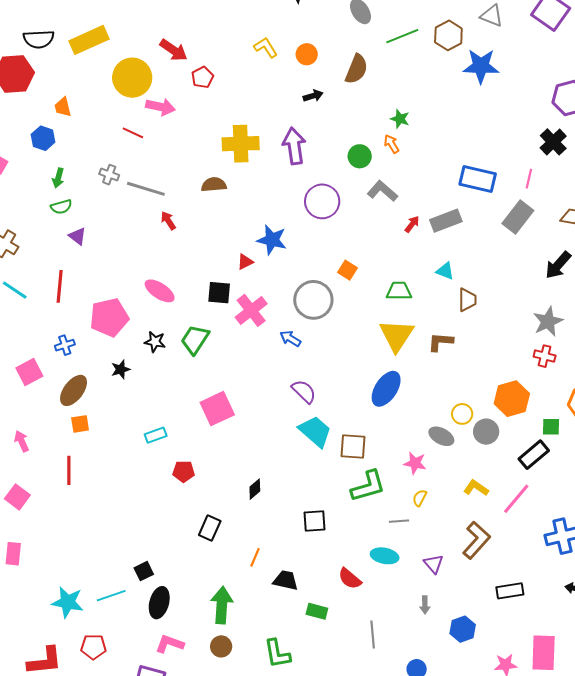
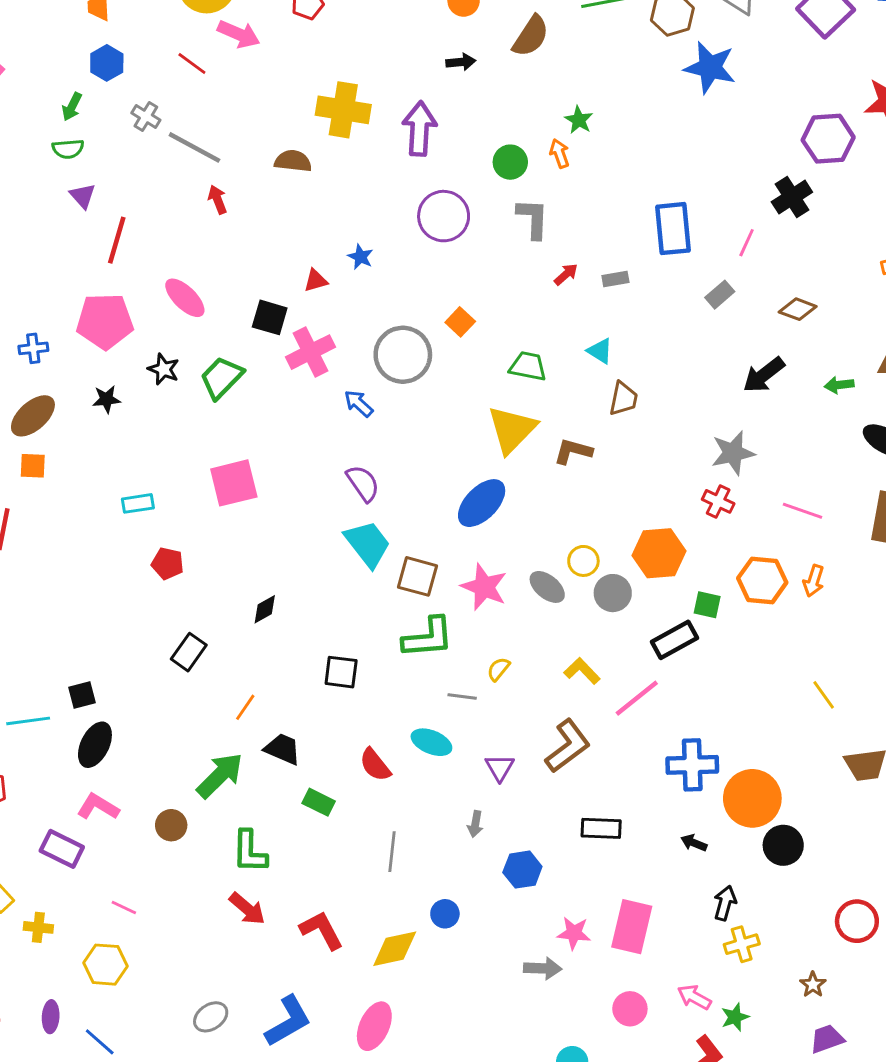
blue hexagon: (43, 138) -> (107, 63), moved
blue rectangle: (478, 179) -> (673, 229), turned 60
gray L-shape: (382, 191) -> (533, 218), turned 40
gray rectangle: (518, 217) -> (720, 295), size x0.6
gray rectangle: (446, 221) -> (615, 279), size x0.6
blue star: (272, 240) -> (360, 257), size x0.6
red line: (60, 286) -> (117, 240), moved
pink star: (415, 463) -> (484, 587), moved, size x1.4
green arrow: (222, 605) -> (220, 775), moved, turned 30

